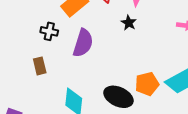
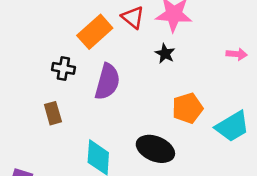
orange pentagon: (147, 84) -> (187, 108), moved

